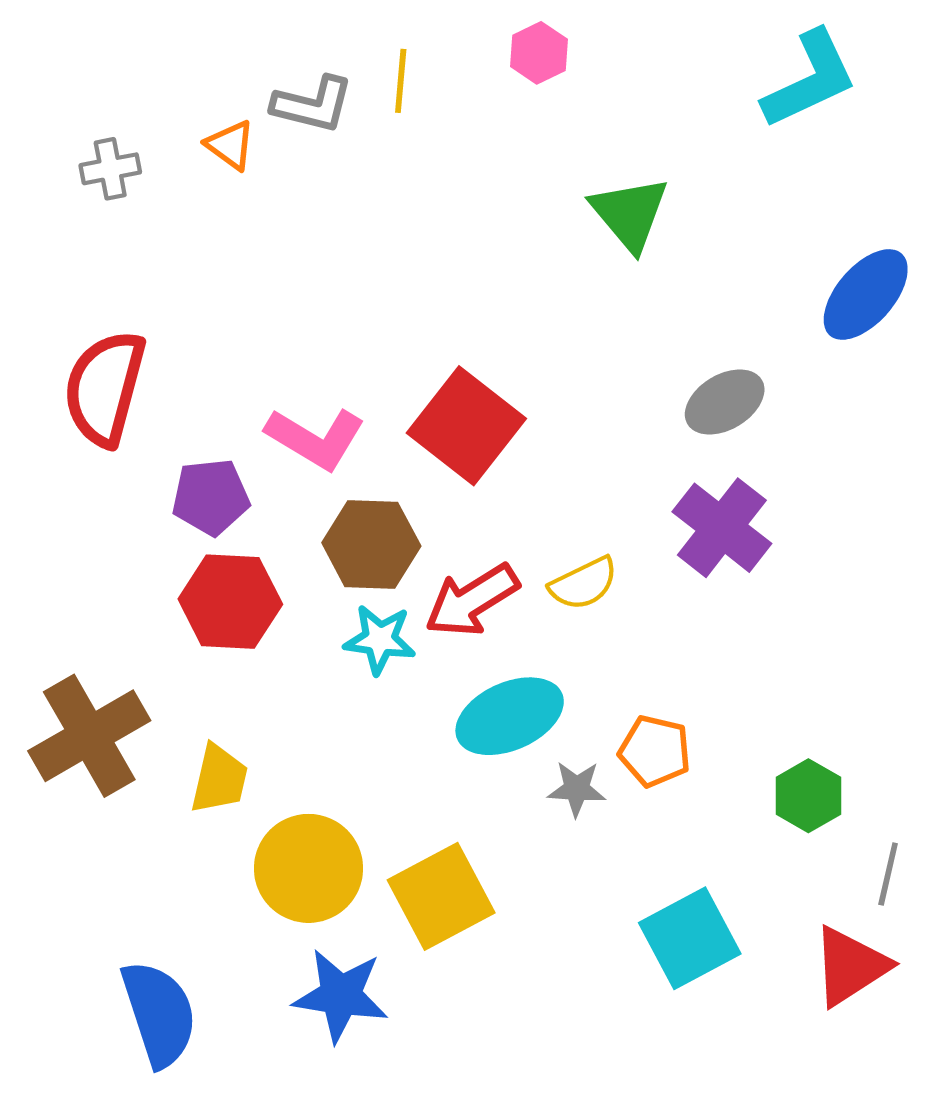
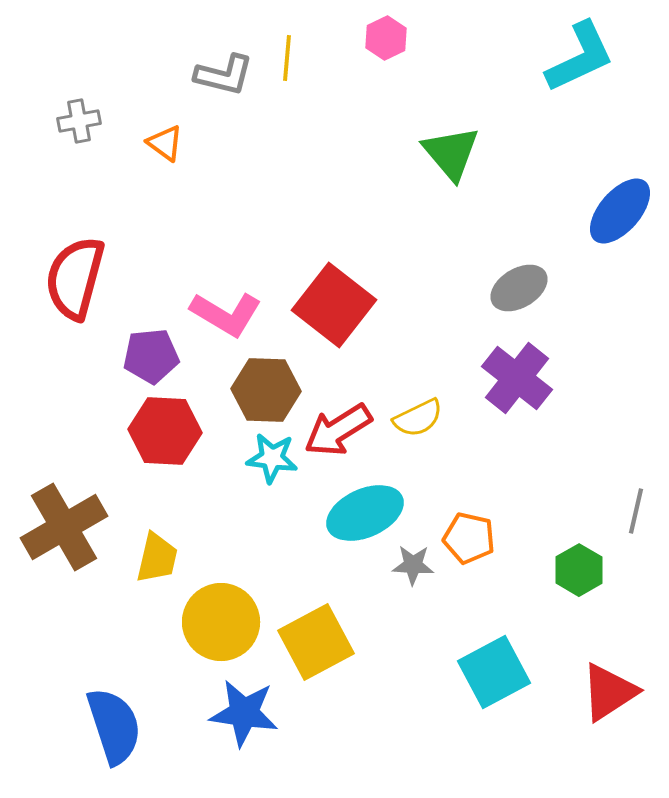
orange triangle: (230, 145) -> (165, 143), moved
gray line: (888, 874) -> (636, 511), moved

